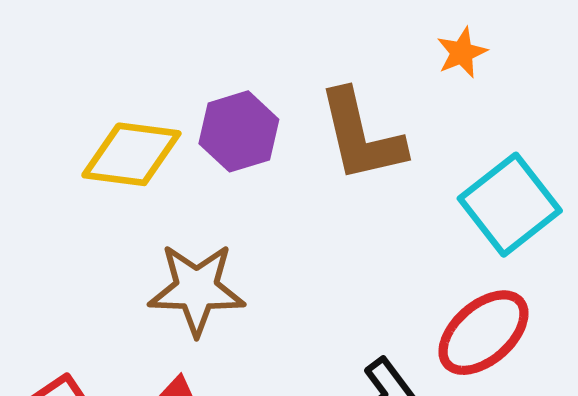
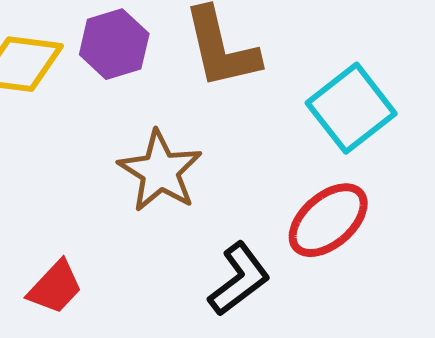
brown star: (197, 289) -> (160, 171), moved, turned 30

